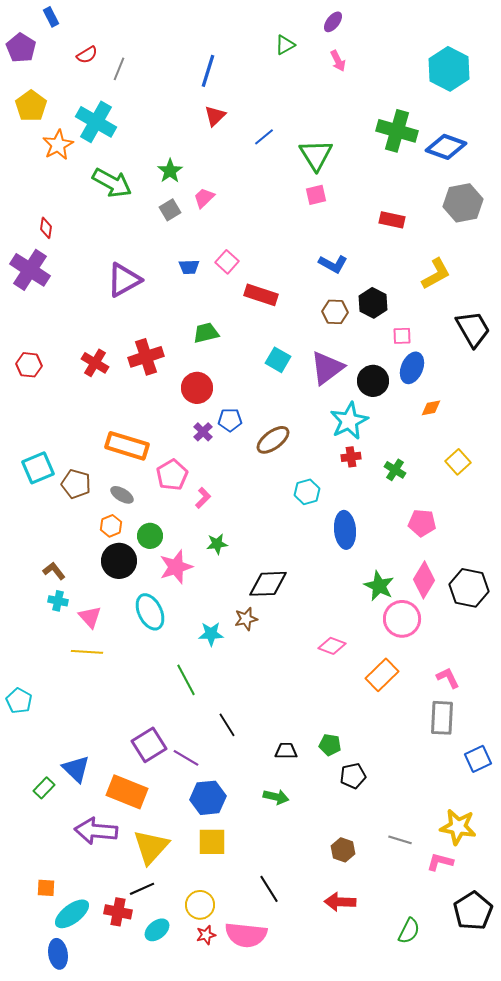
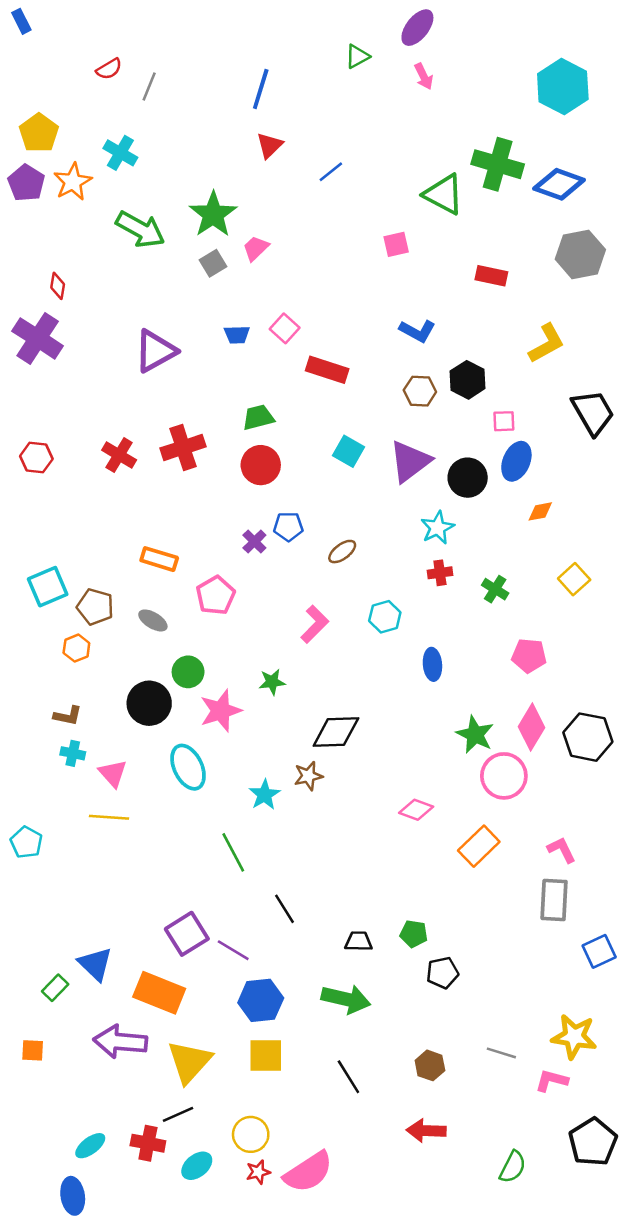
blue rectangle: (51, 17) -> (21, 21), moved
purple ellipse: (333, 22) -> (417, 28), size x1.4
purple pentagon: (21, 48) -> (26, 183), moved
cyan cross: (96, 122) -> (120, 153), size x0.7
green triangle: (316, 155) -> (444, 194), moved, turned -30
green star: (170, 171) -> (213, 214), size x1.5
red circle: (197, 388) -> (261, 465), moved
cyan star: (349, 421) -> (437, 528), size x0.7
brown ellipse: (273, 440) -> (342, 552), size x0.7
orange rectangle: (127, 446) -> (159, 559), size x0.7
pink L-shape: (203, 498) -> (315, 624), moved, size x1.4
orange hexagon: (111, 526) -> (76, 648), moved
blue ellipse: (345, 530) -> (432, 664), size x0.7
brown L-shape: (54, 571) -> (68, 716), turned 140
cyan star: (211, 634) -> (264, 795), turned -30
cyan pentagon: (19, 701) -> (26, 842), moved
green arrow: (276, 797) -> (346, 999), size x1.5
orange square: (46, 888) -> (33, 1050), moved
black line: (269, 889) -> (348, 1077), moved
cyan ellipse: (72, 914) -> (90, 1146), size x0.7
pink semicircle: (246, 935) -> (308, 1172), turned -39

